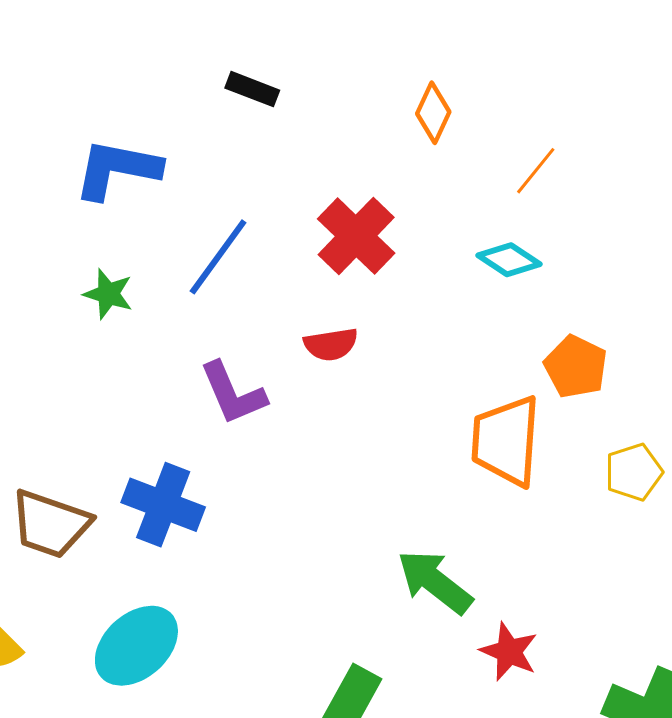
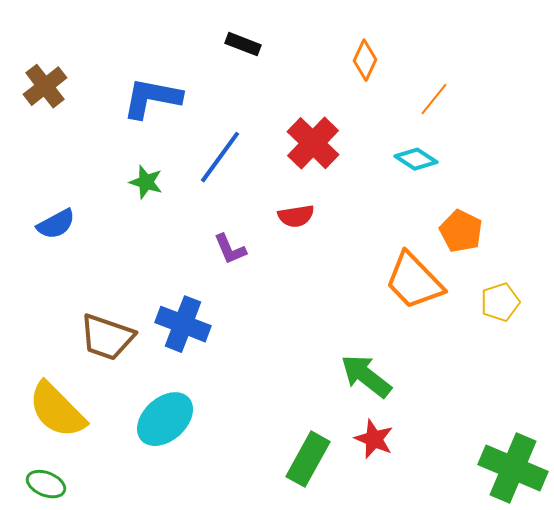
purple L-shape: (233, 393) -> (230, 249), size x0.7
orange trapezoid: (506, 441) -> (414, 281), turned -48
red star: (509, 652) -> (374, 439), moved

